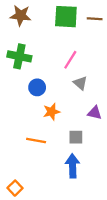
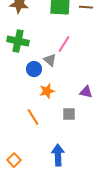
gray triangle: (80, 83) -> (50, 60), moved
orange line: (36, 140) -> (33, 117), turned 48
blue arrow: (73, 166) -> (58, 155), moved

